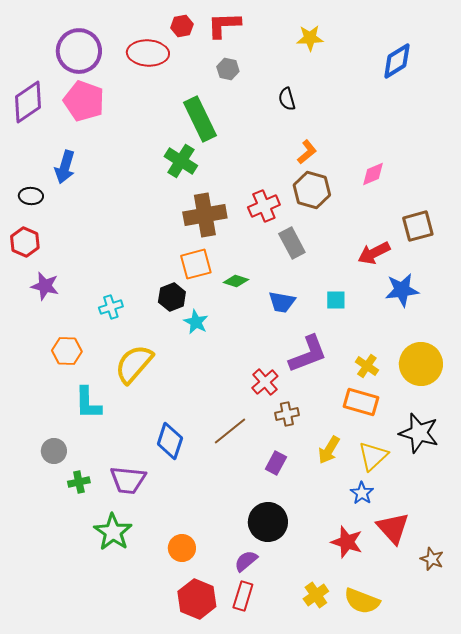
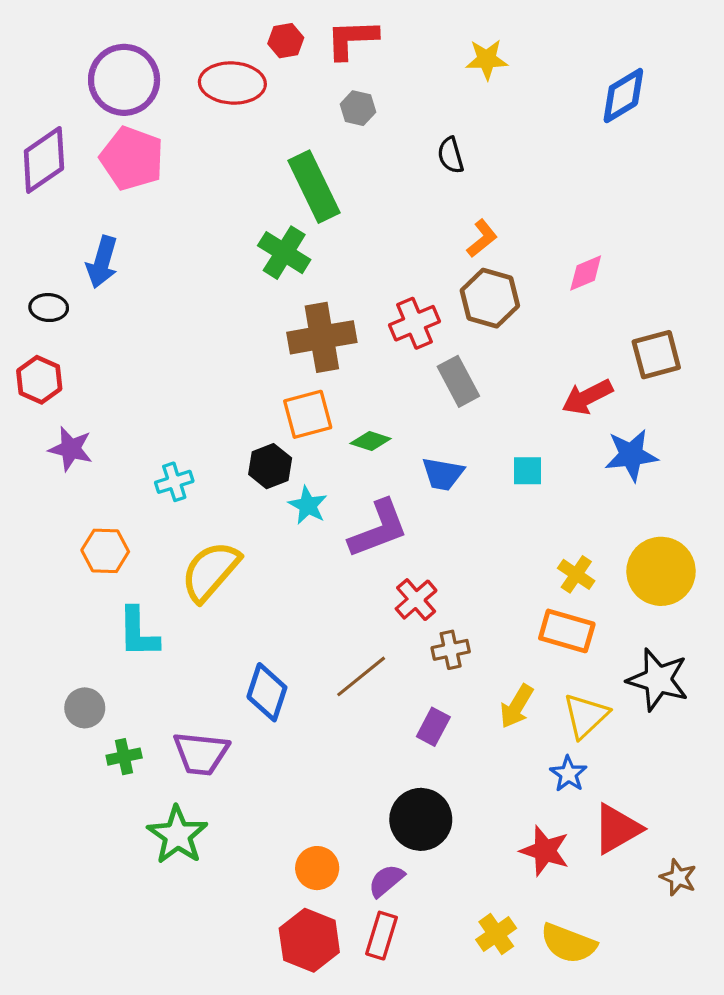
purple L-shape: (308, 354) -> (378, 529), moved
red triangle: (393, 528) -> (617, 829), turned 42
orange circle: (182, 548) -> (317, 868), moved

